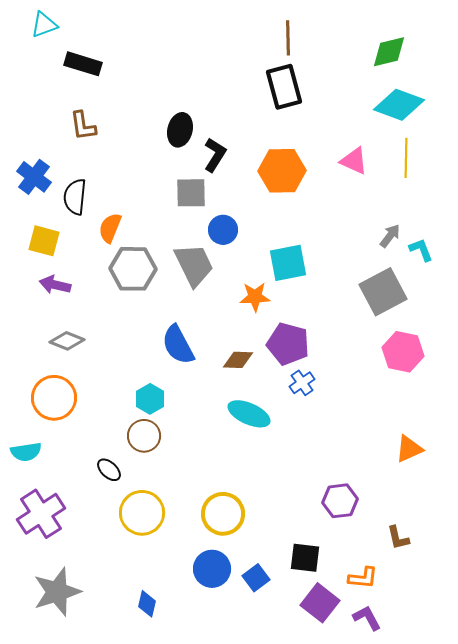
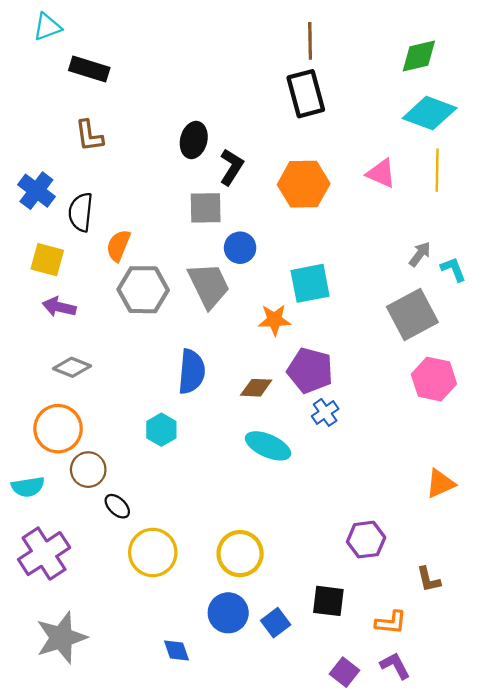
blue semicircle: (178, 345) -> (192, 372), turned -147
brown circle: (144, 436) -> (88, 470), moved
purple square: (320, 603) -> (345, 672), moved, size x0.7
blue diamond: (147, 604) -> (176, 651), moved, turned -32

